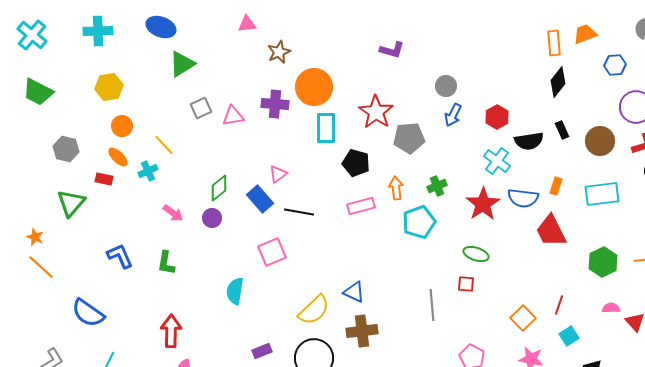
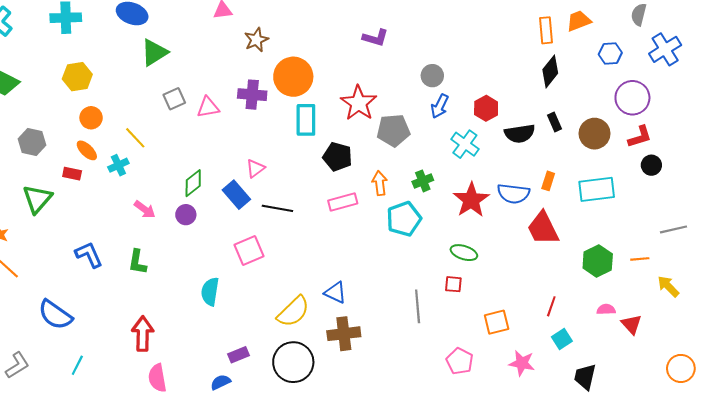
cyan cross: (497, 161) -> (465, 144), moved
orange square: (523, 318) -> (497, 322), moved, turned 30

